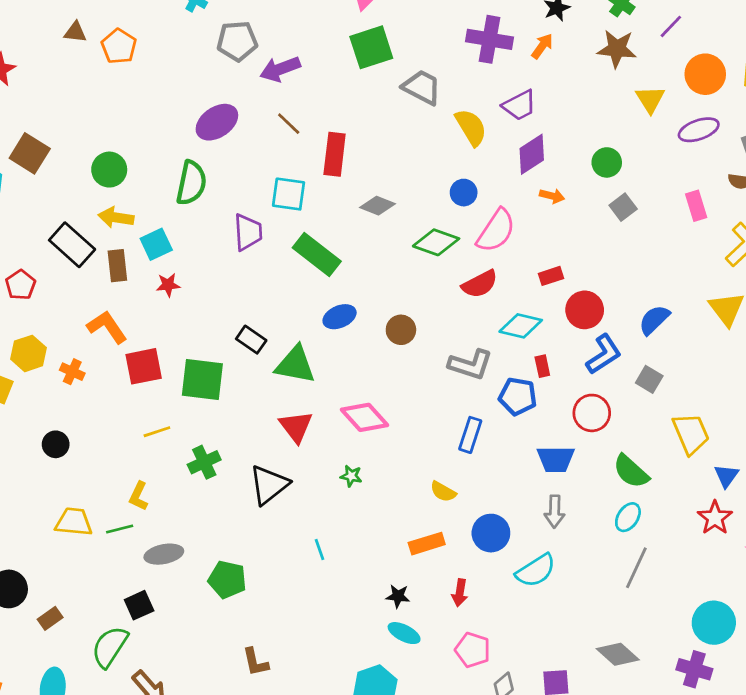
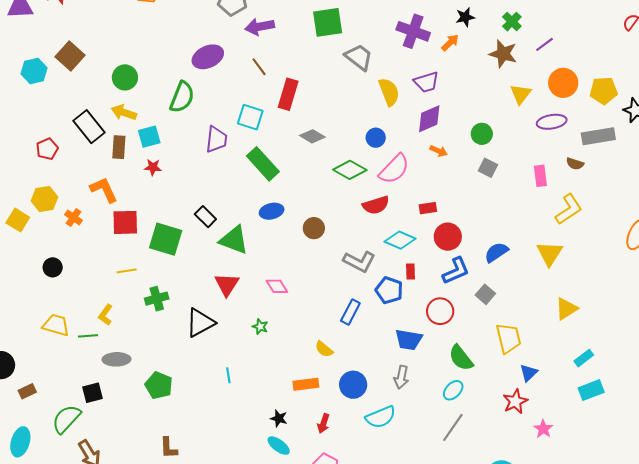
gray square: (623, 207) -> (488, 168), turned -36
pink diamond: (364, 417) -> (277, 286), size x0.7

